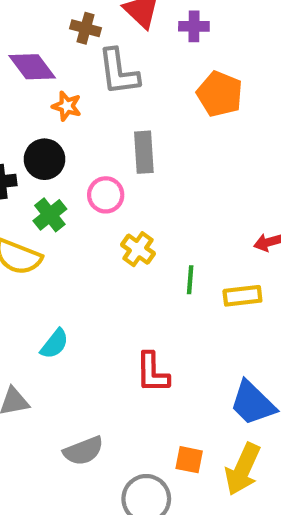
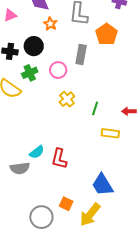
orange pentagon: (220, 94) -> (107, 34), moved
green line: (190, 280) -> (95, 108), moved
cyan semicircle: (54, 344) -> (37, 152), moved
gray semicircle: (83, 451) -> (20, 168), moved

